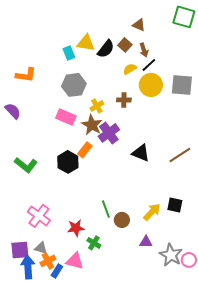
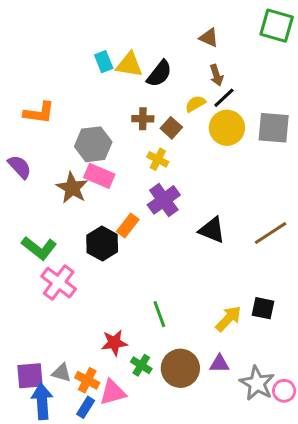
brown square: (125, 45) -> (171, 128), moved
cyan rectangle: (69, 53) -> (104, 62), moved
gray hexagon: (74, 85) -> (93, 144), moved
brown cross: (124, 100) -> (143, 119), moved
yellow cross: (97, 106) -> (158, 159), moved, turned -32
brown star: (92, 125) -> (72, 188), moved
pink cross: (39, 216) -> (59, 283), moved
brown circle: (122, 220) -> (180, 368), moved, size x1.6
orange cross: (48, 261) -> (87, 380), moved, turned -35
pink triangle: (75, 261) -> (113, 392), turned -30

